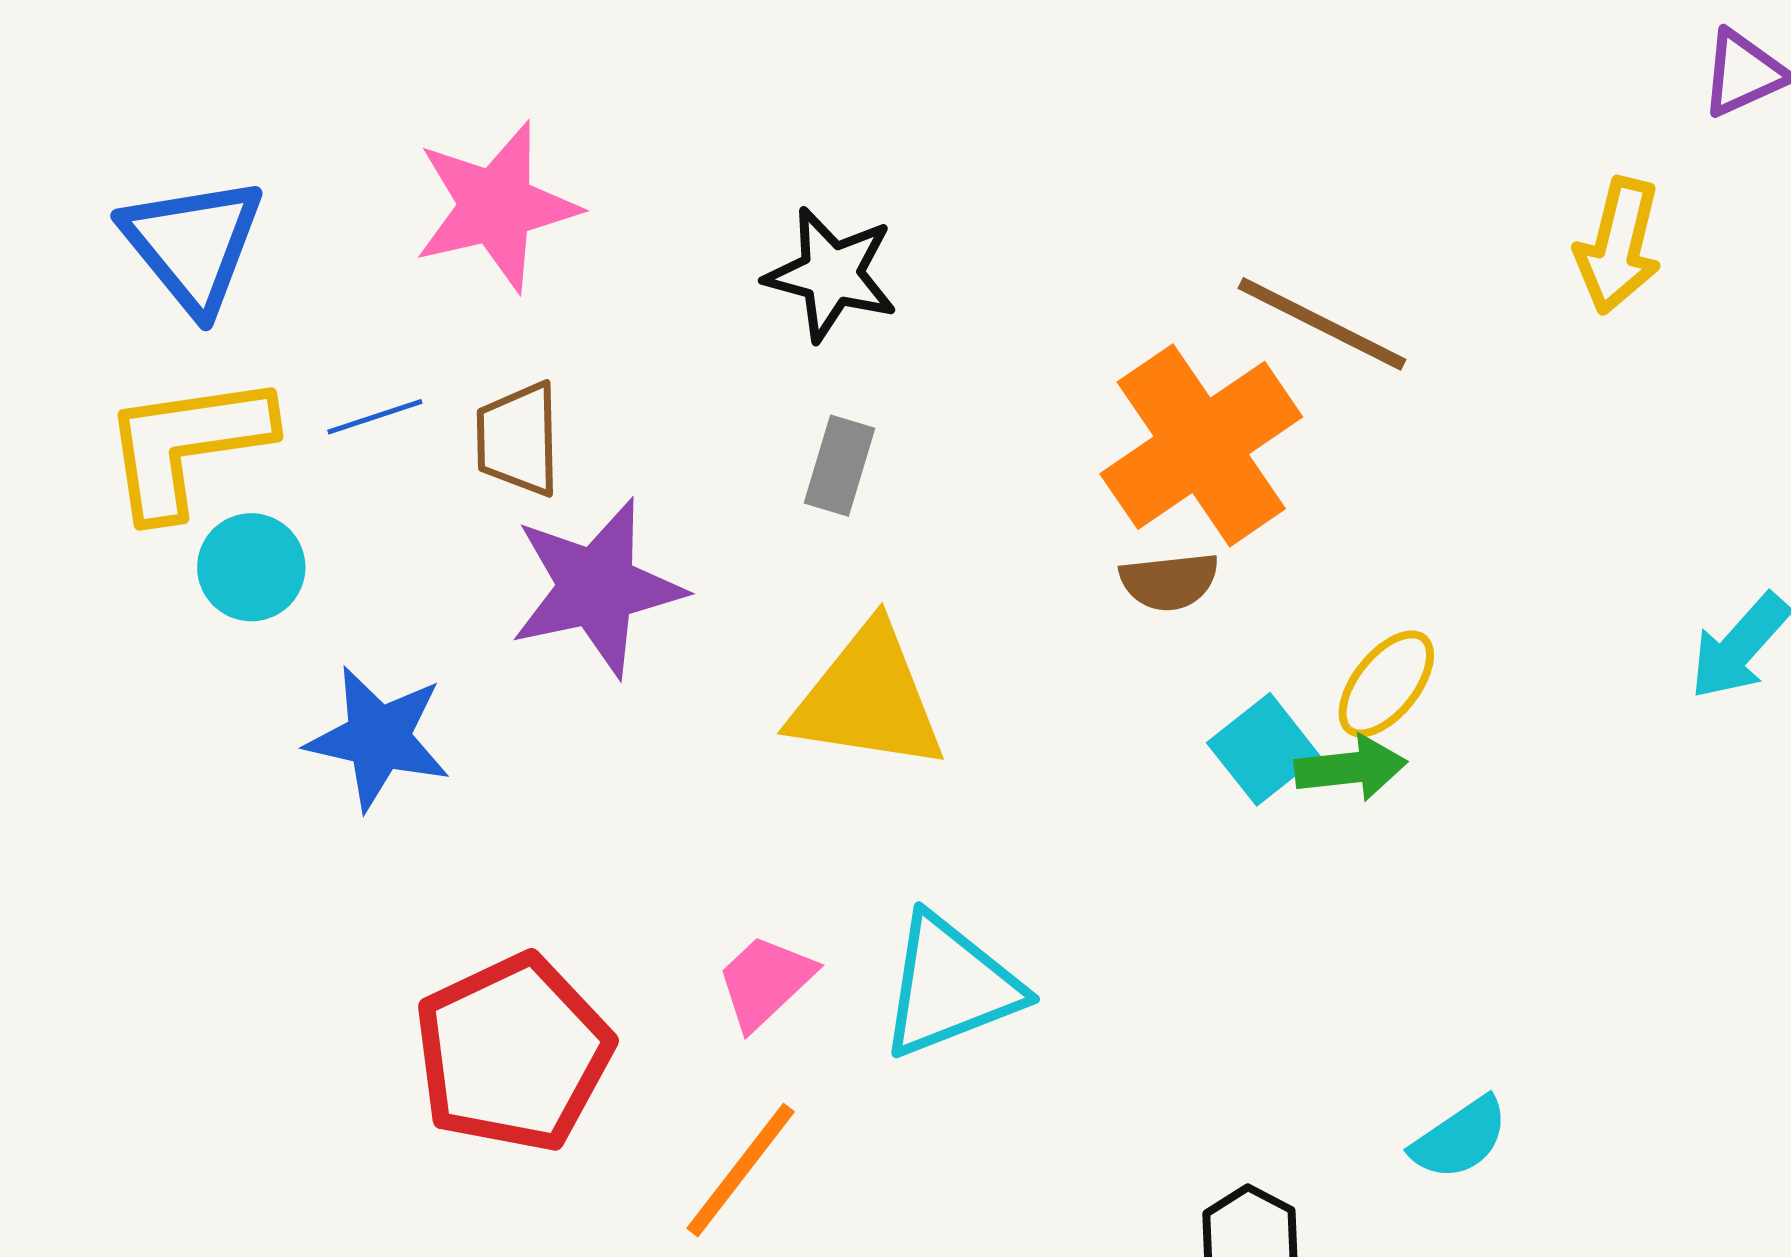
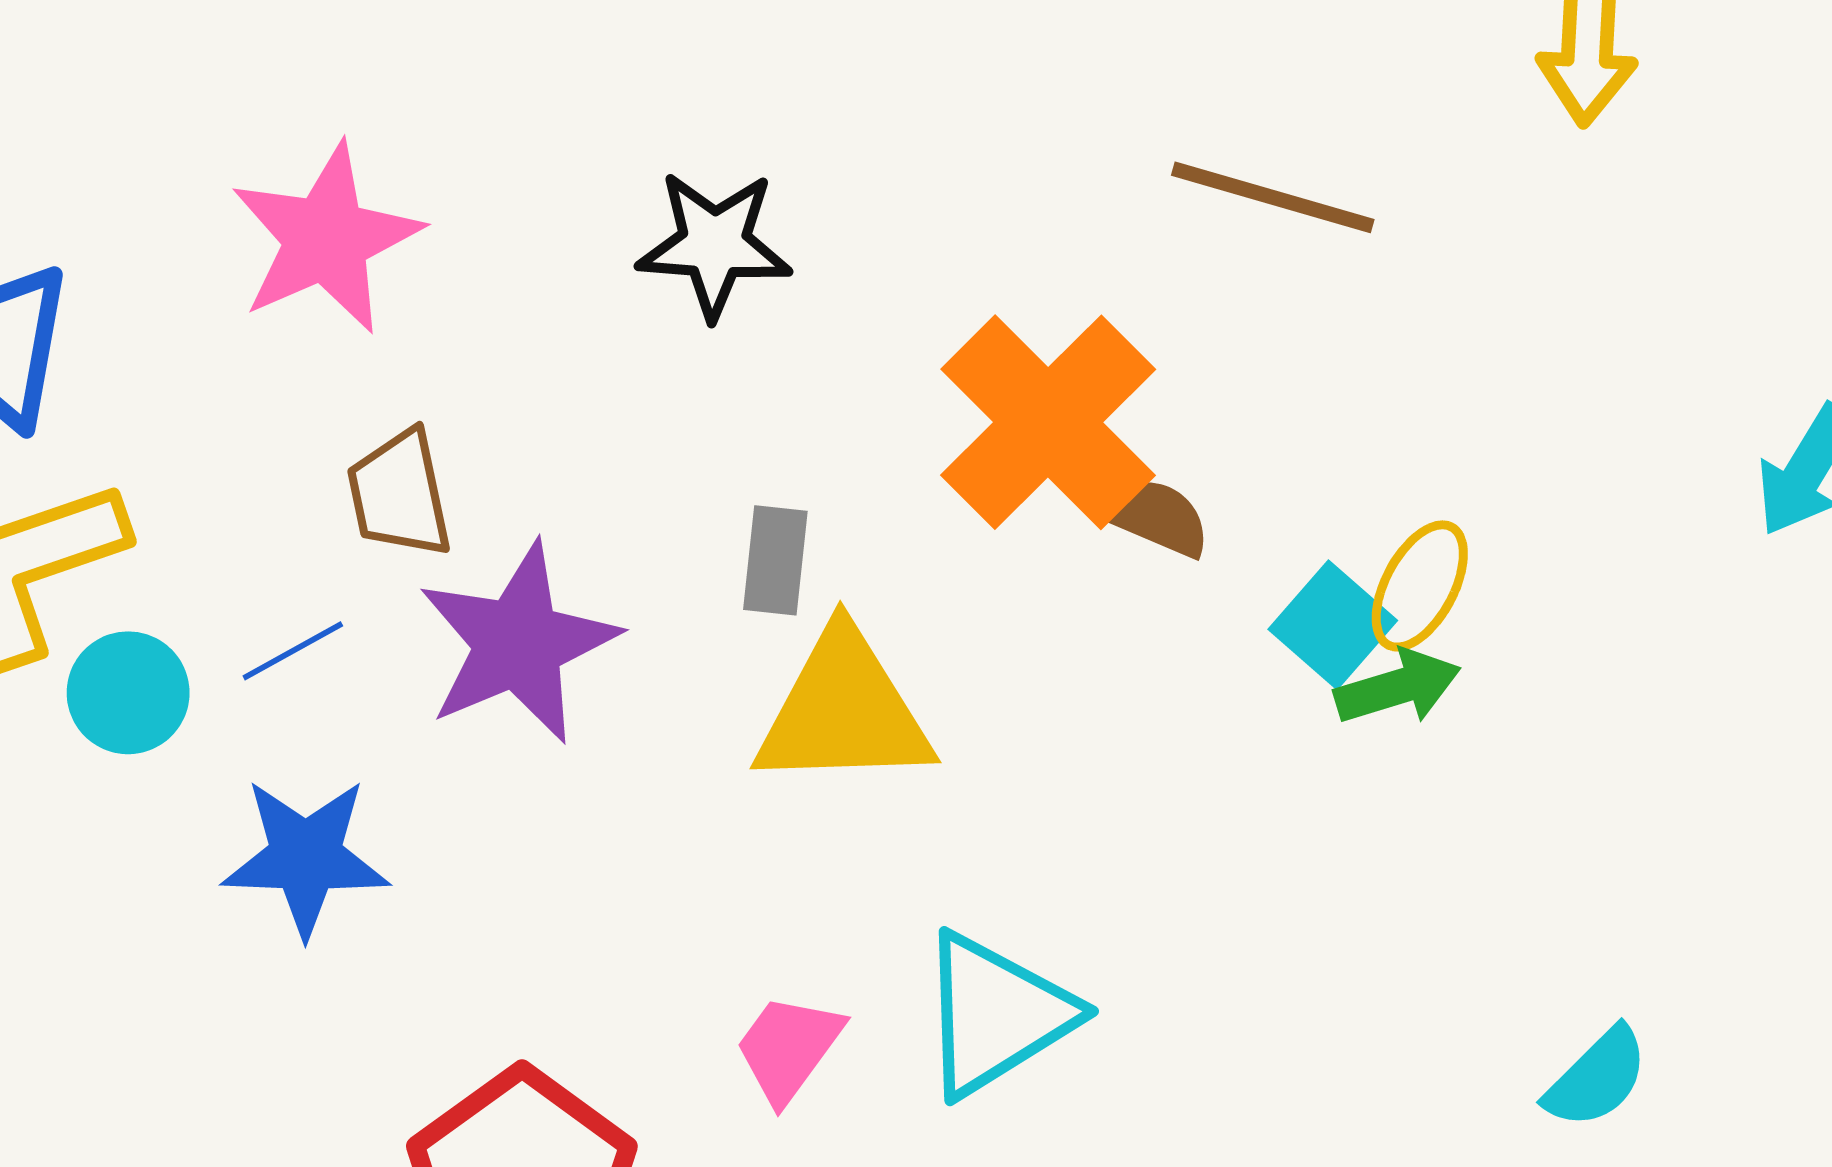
blue line: (375, 417) -> (293, 651), moved
orange cross: (1201, 445) -> (1048, 422), moved
gray rectangle: (840, 466) -> (775, 560), moved
brown semicircle: (1169, 581) -> (1156, 517), turned -140
cyan square: (1263, 749) -> (1333, 625), moved

